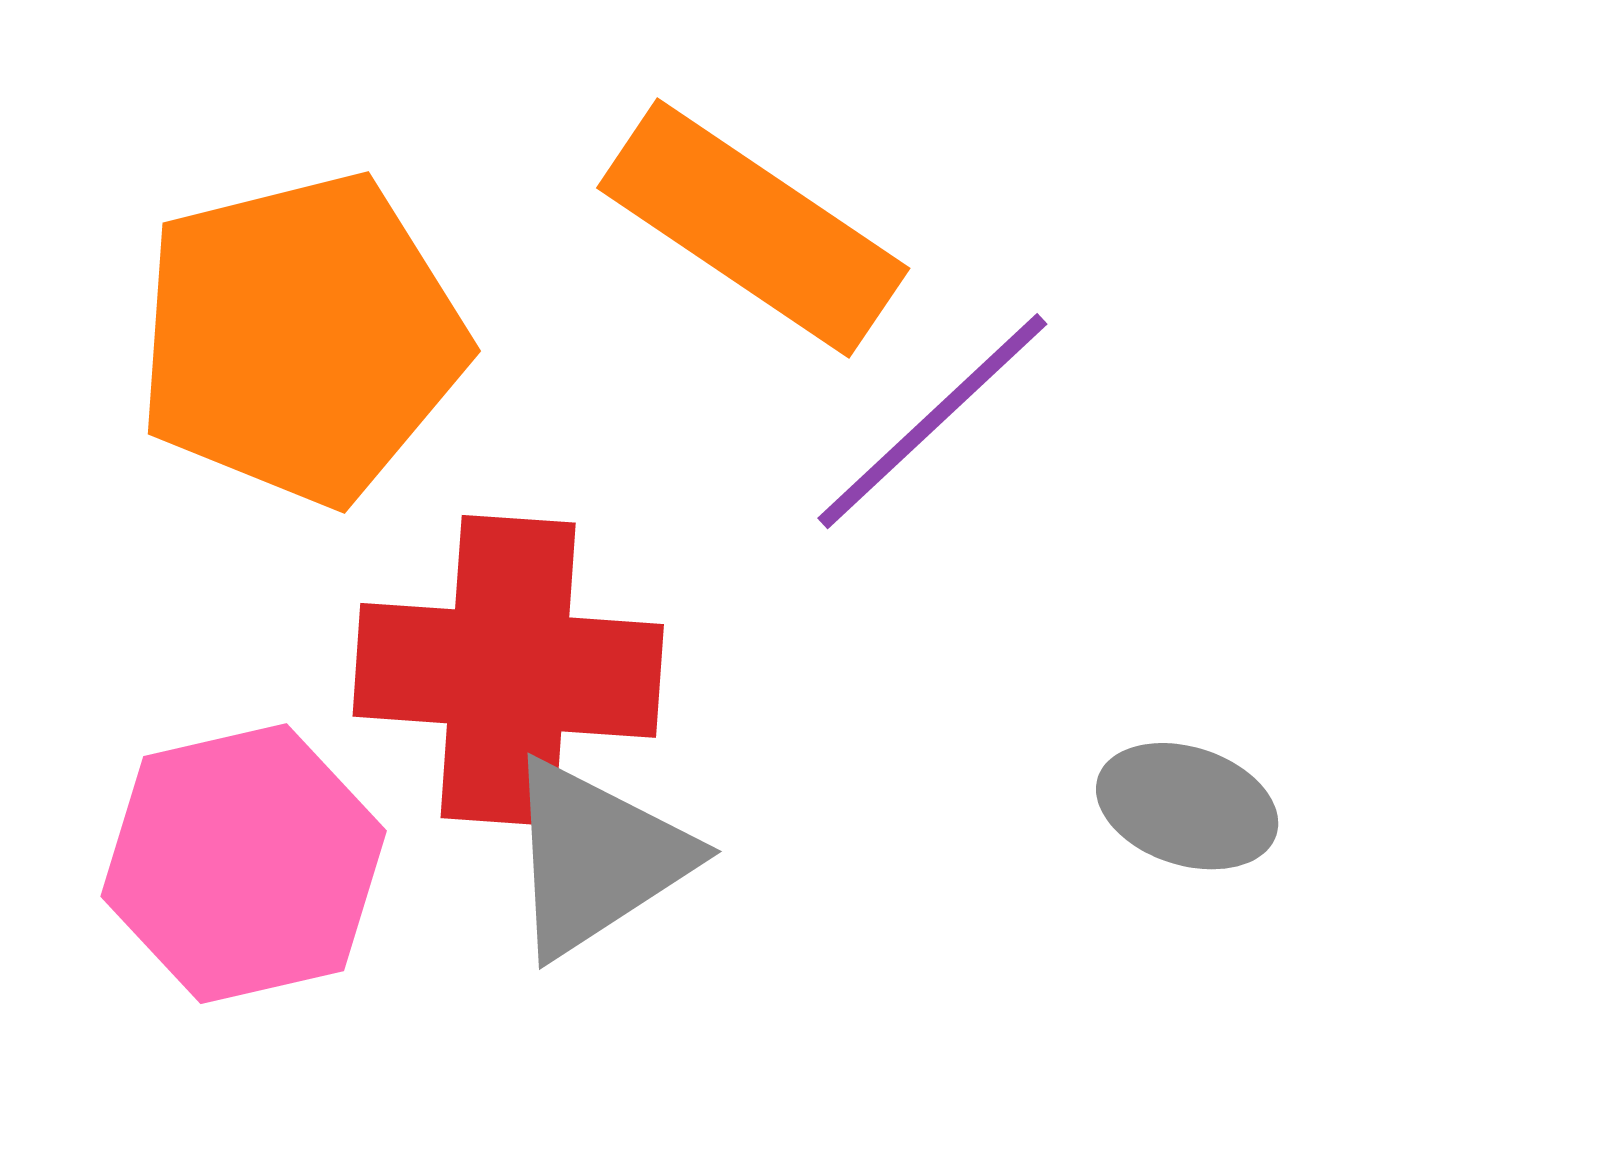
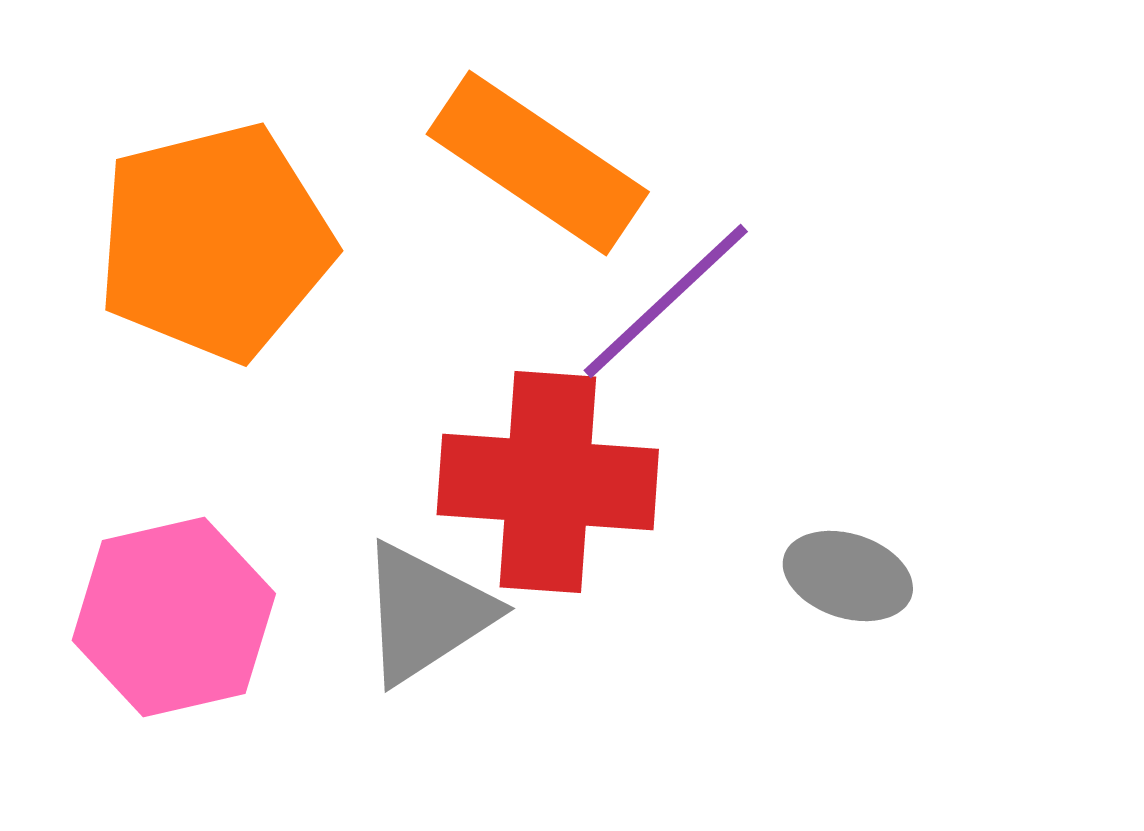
red cross: (508, 670) -> (548, 482), moved

